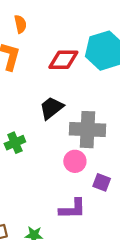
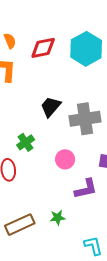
red diamond: (63, 60) -> (43, 48), moved
pink circle: (75, 161) -> (65, 159), moved

